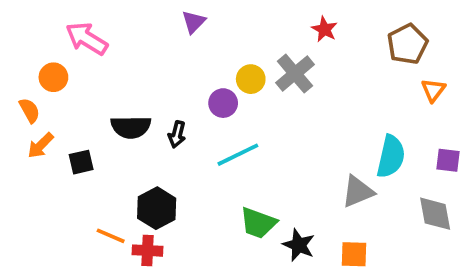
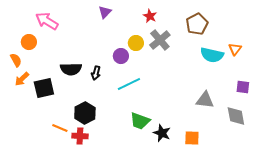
red star: (324, 29) -> (150, 16), moved
brown pentagon: (407, 44) -> (197, 24), moved
cyan semicircle: (391, 157) -> (212, 55), moved, turned 90
black square: (81, 162) -> (44, 88), size x1.5
gray triangle: (358, 192) -> (205, 100), moved, turned 30

